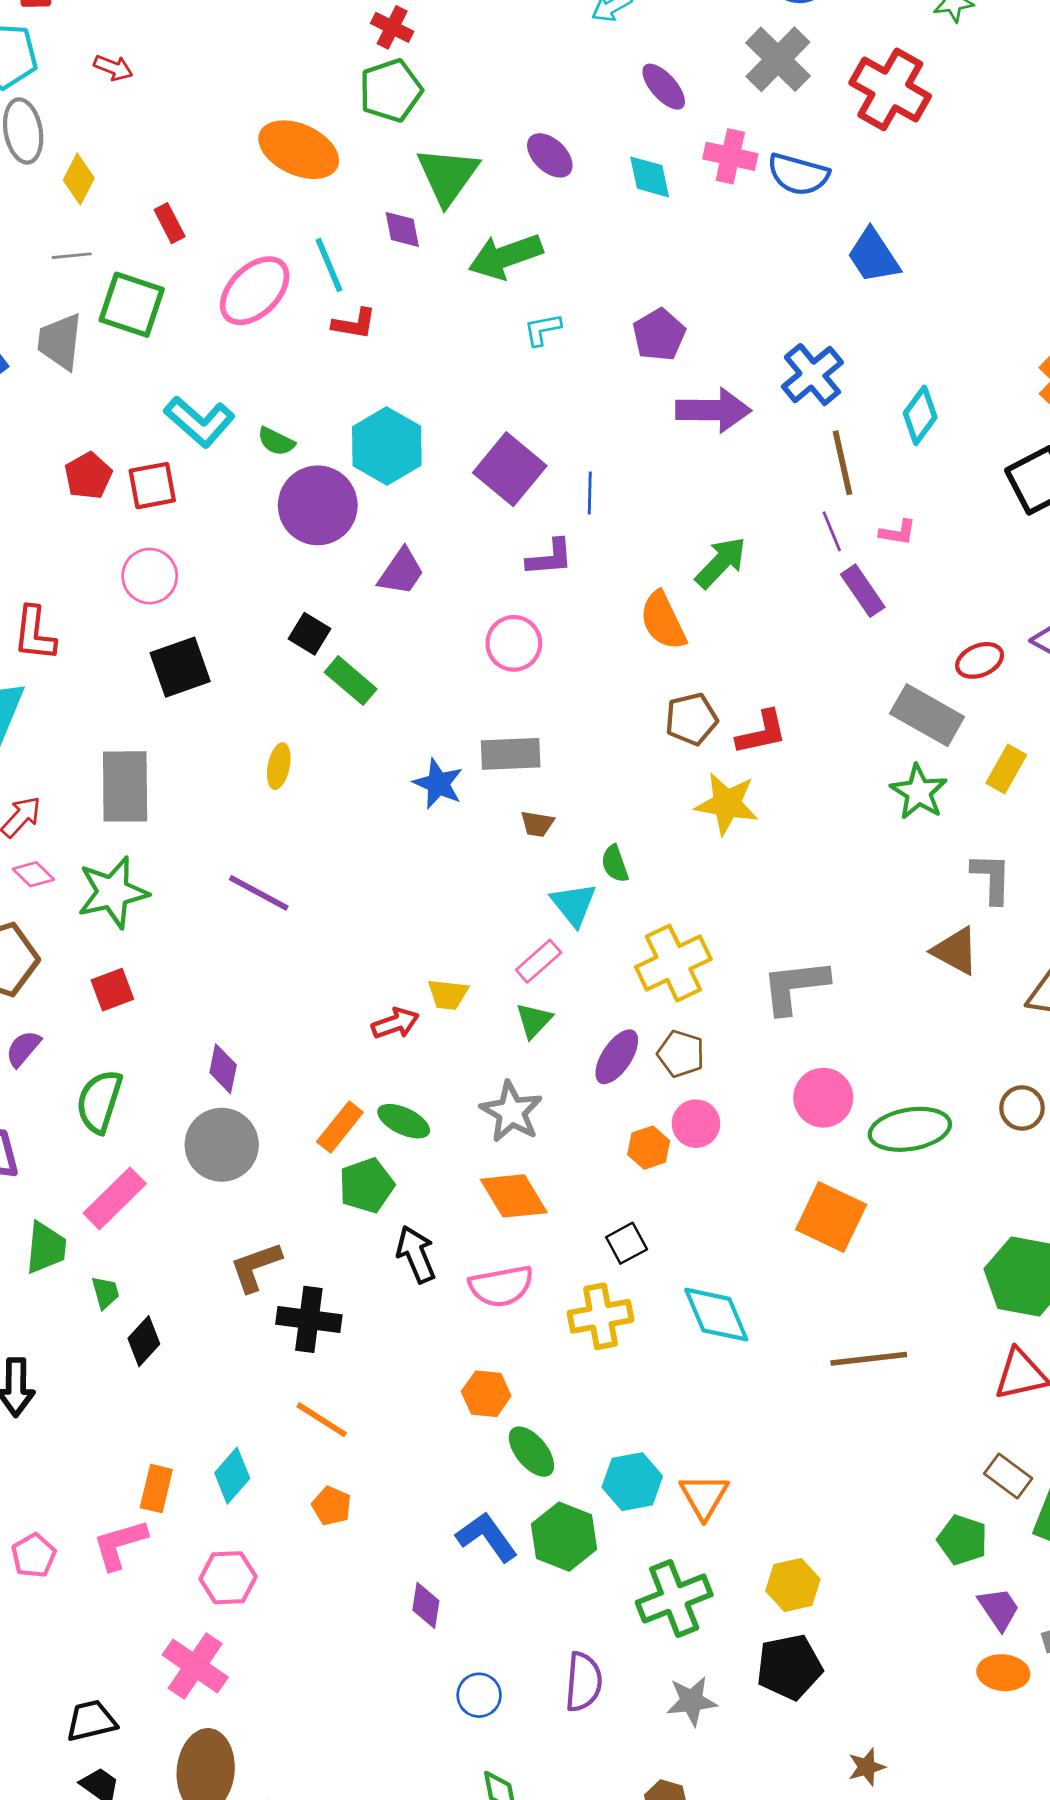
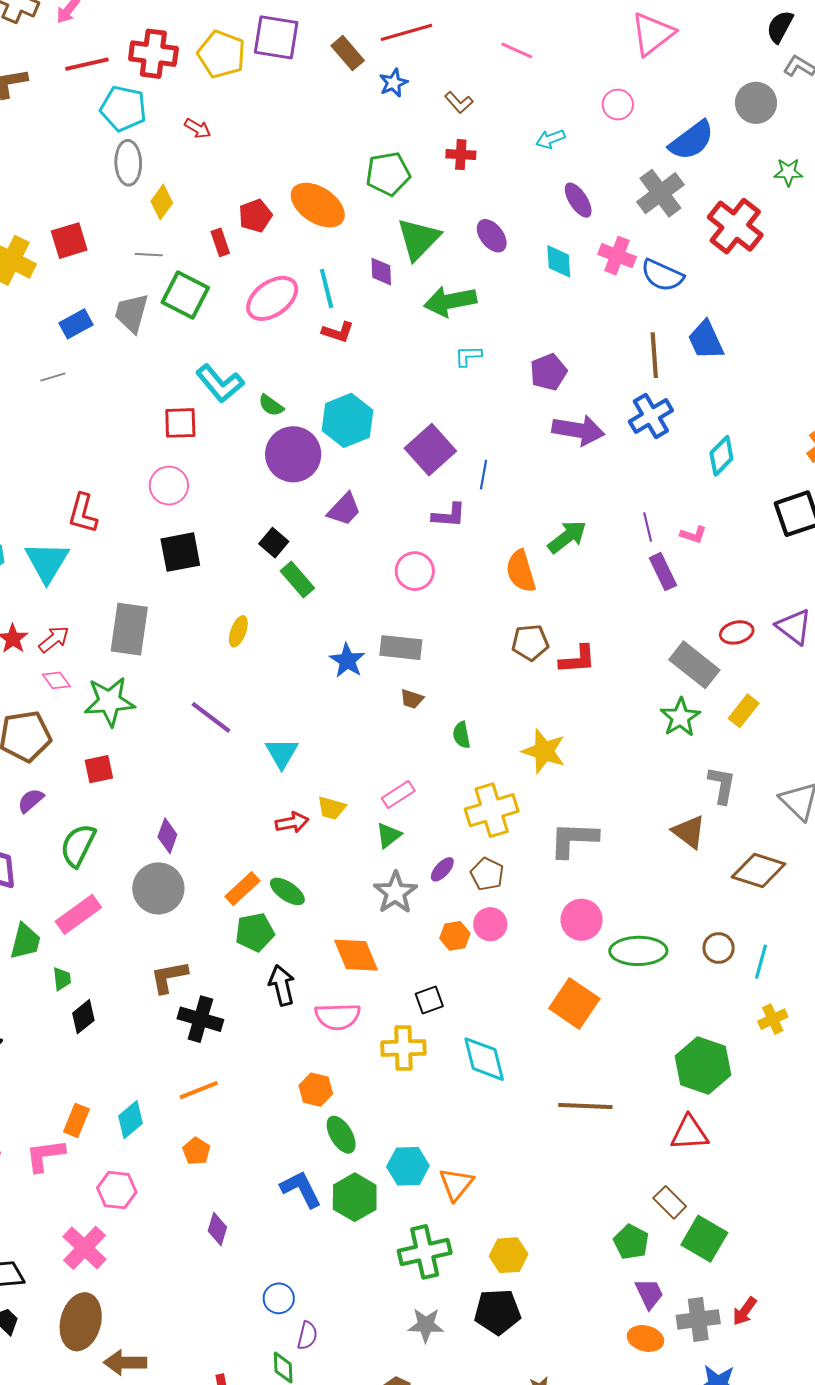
red cross: (392, 27) -> (461, 155), moved, turned -32
brown line: (843, 463) -> (654, 355), moved
red pentagon: (88, 476) -> (255, 216), moved
yellow star: (727, 804) -> (544, 751), moved
cyan triangle: (574, 904) -> (282, 753), moved
purple ellipse: (617, 1057) -> (442, 869), size x0.7
gray star: (511, 1112) -> (395, 893), moved
orange line: (322, 1420) -> (199, 1090), turned -63
purple diamond: (426, 1605) -> (217, 1229), moved
purple semicircle: (583, 1682) -> (307, 1335), moved, size x0.7

